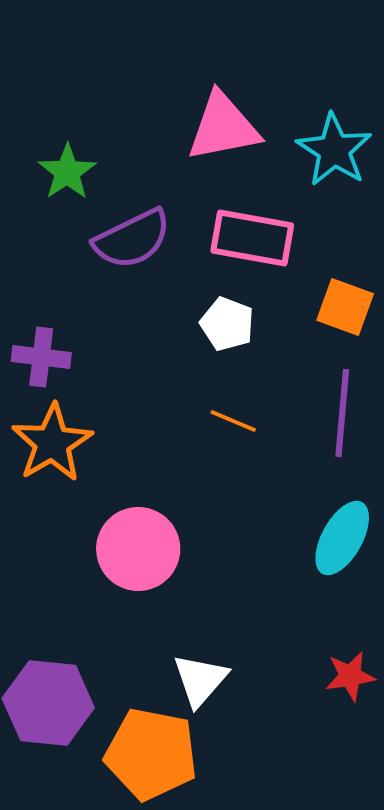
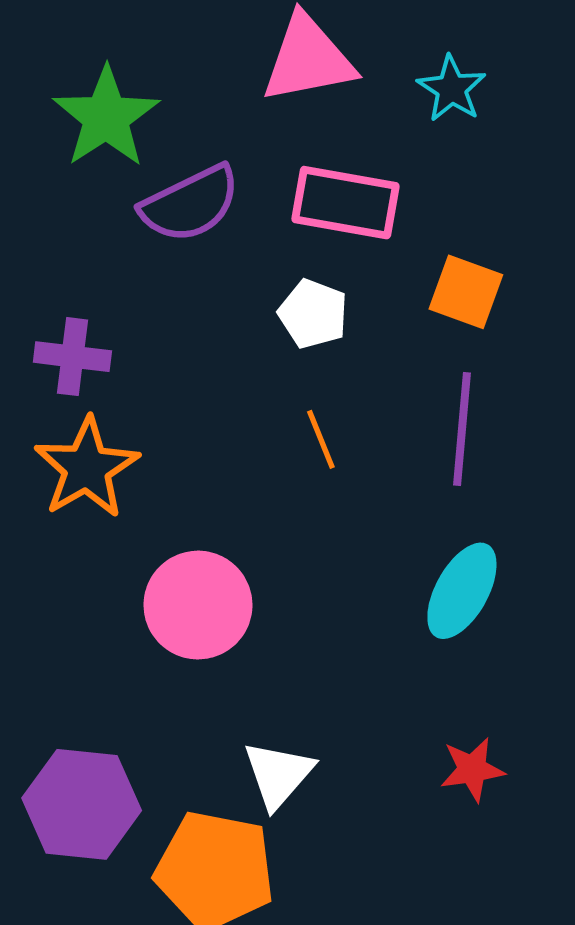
cyan star: (334, 150) -> (452, 89), size x0.7
green star: (67, 172) -> (106, 117), size x1.4
orange line: (233, 421) -> (321, 439), turned 45

